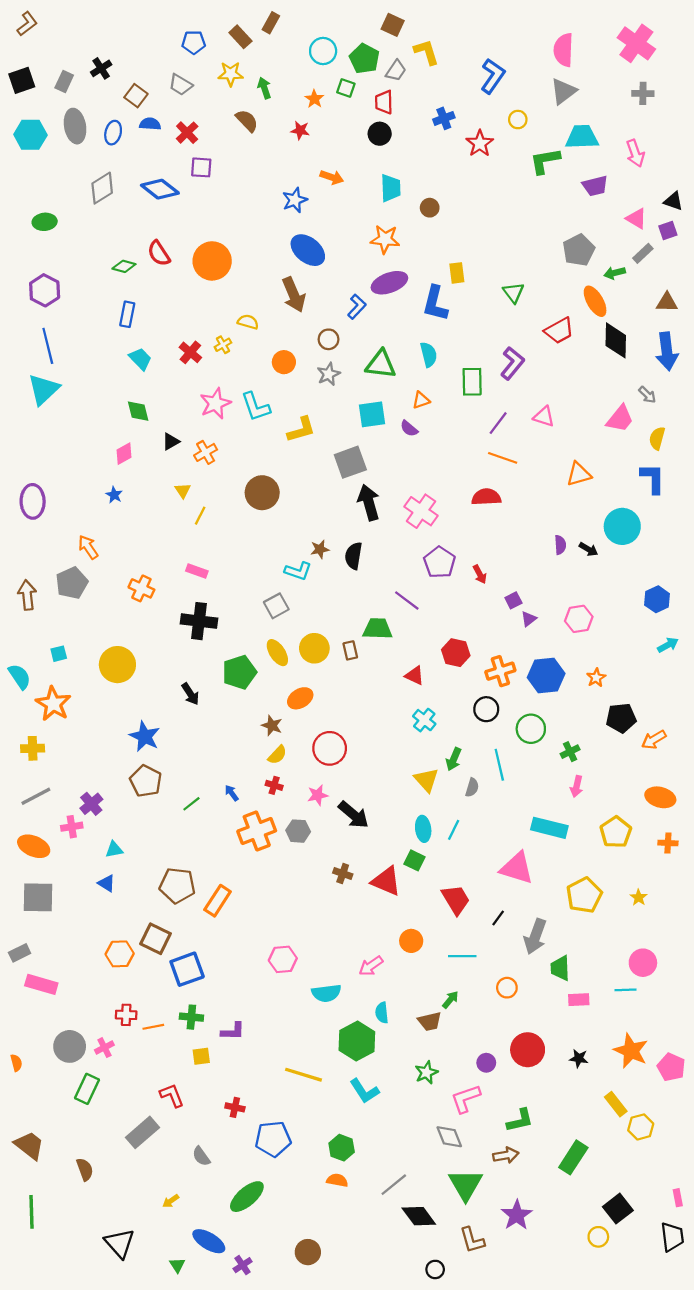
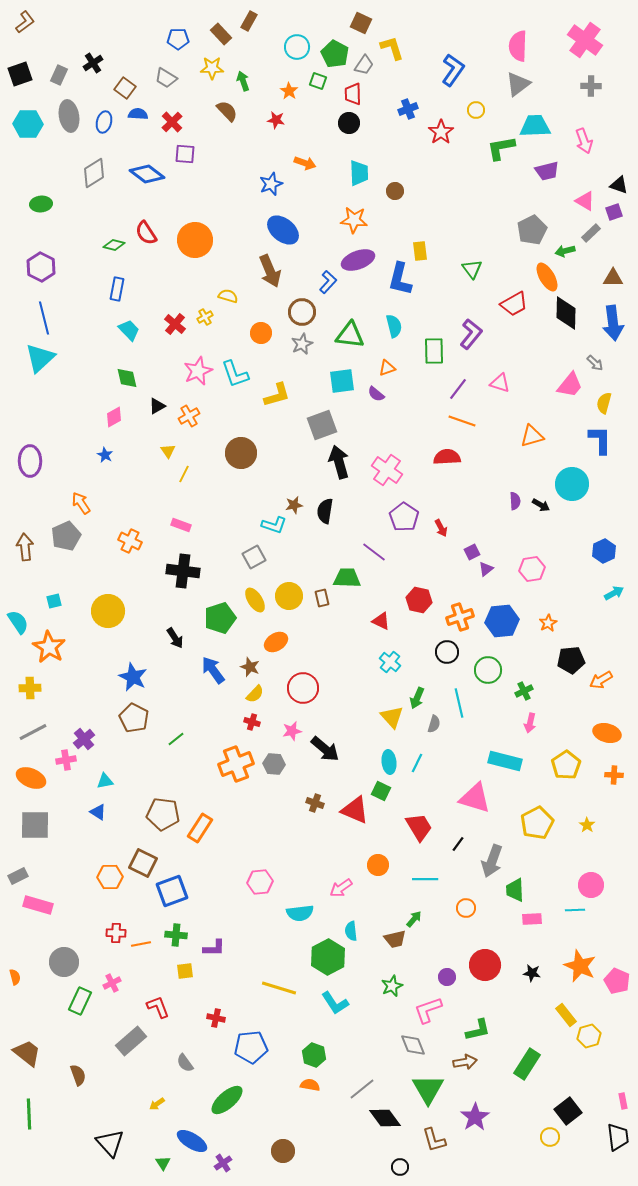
brown circle: (329, 339) -> (302, 312), size x1.4
blue arrow: (232, 793) -> (213, 670), moved, size x1.8
pink cross: (104, 1048) -> (112, 983), moved

